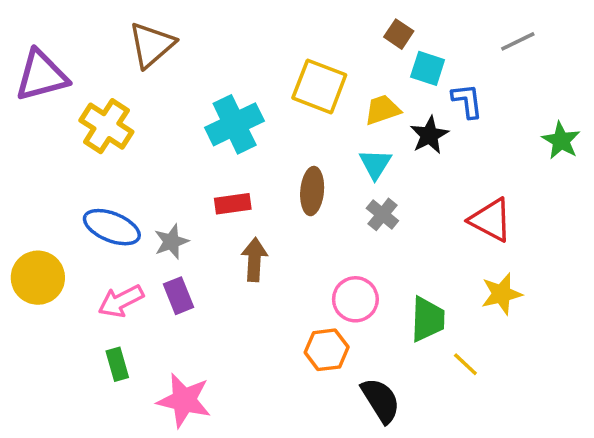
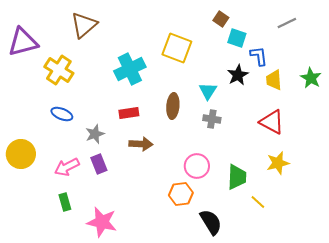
yellow trapezoid: (382, 110) -> (274, 80), moved, turned -75
gray cross: (382, 214) -> (212, 119), turned -30
blue ellipse: (112, 227) -> (62, 114), moved, size x0.7
brown arrow: (254, 260) -> (141, 144), turned 90

